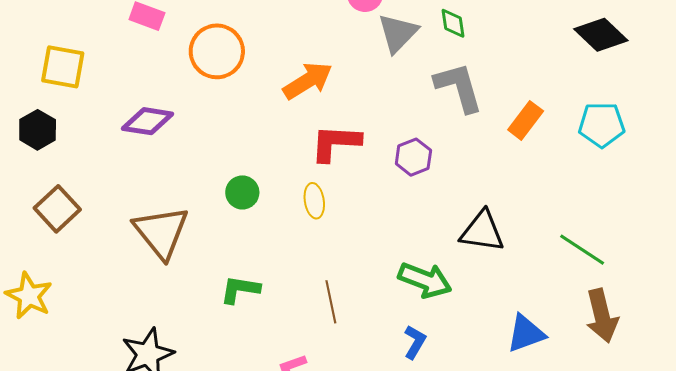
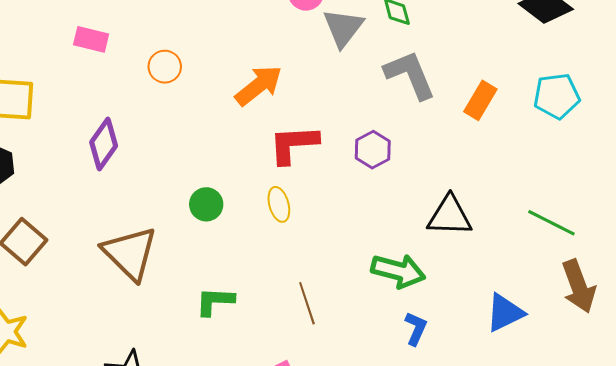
orange circle: (217, 51) -> (165, 67), size x0.6
purple diamond: (148, 121) -> (104, 144), turned -57
blue L-shape: (415, 342) -> (416, 329), moved

